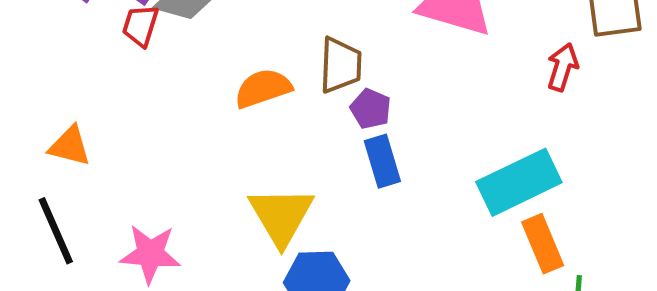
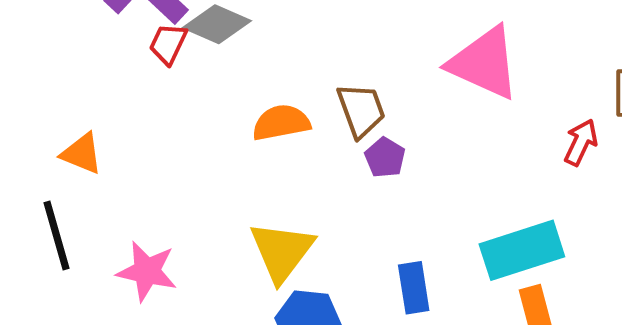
brown trapezoid: (341, 65) -> (361, 110), turned -30
blue rectangle: (382, 161) -> (414, 288), moved

